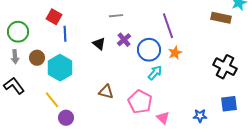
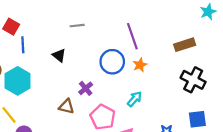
brown rectangle: (221, 18) -> (185, 45), moved, turned -30
purple cross: (124, 40) -> (86, 88), moved
cyan arrow: (155, 73) -> (135, 99), moved

